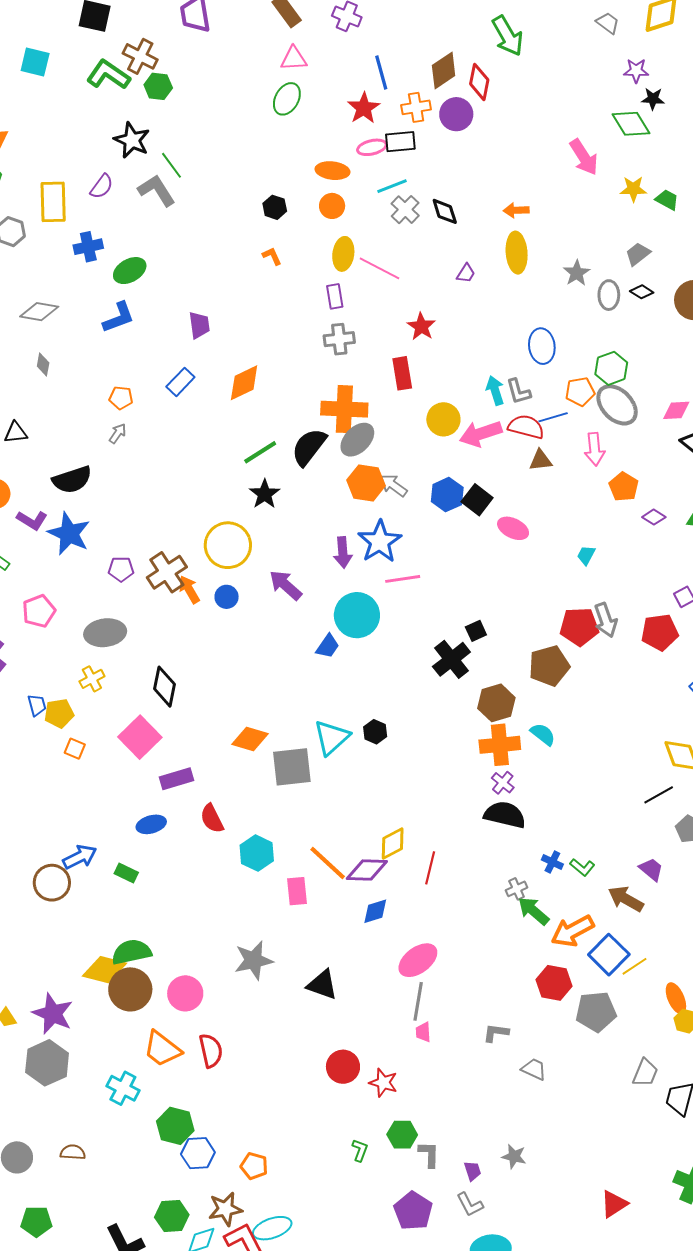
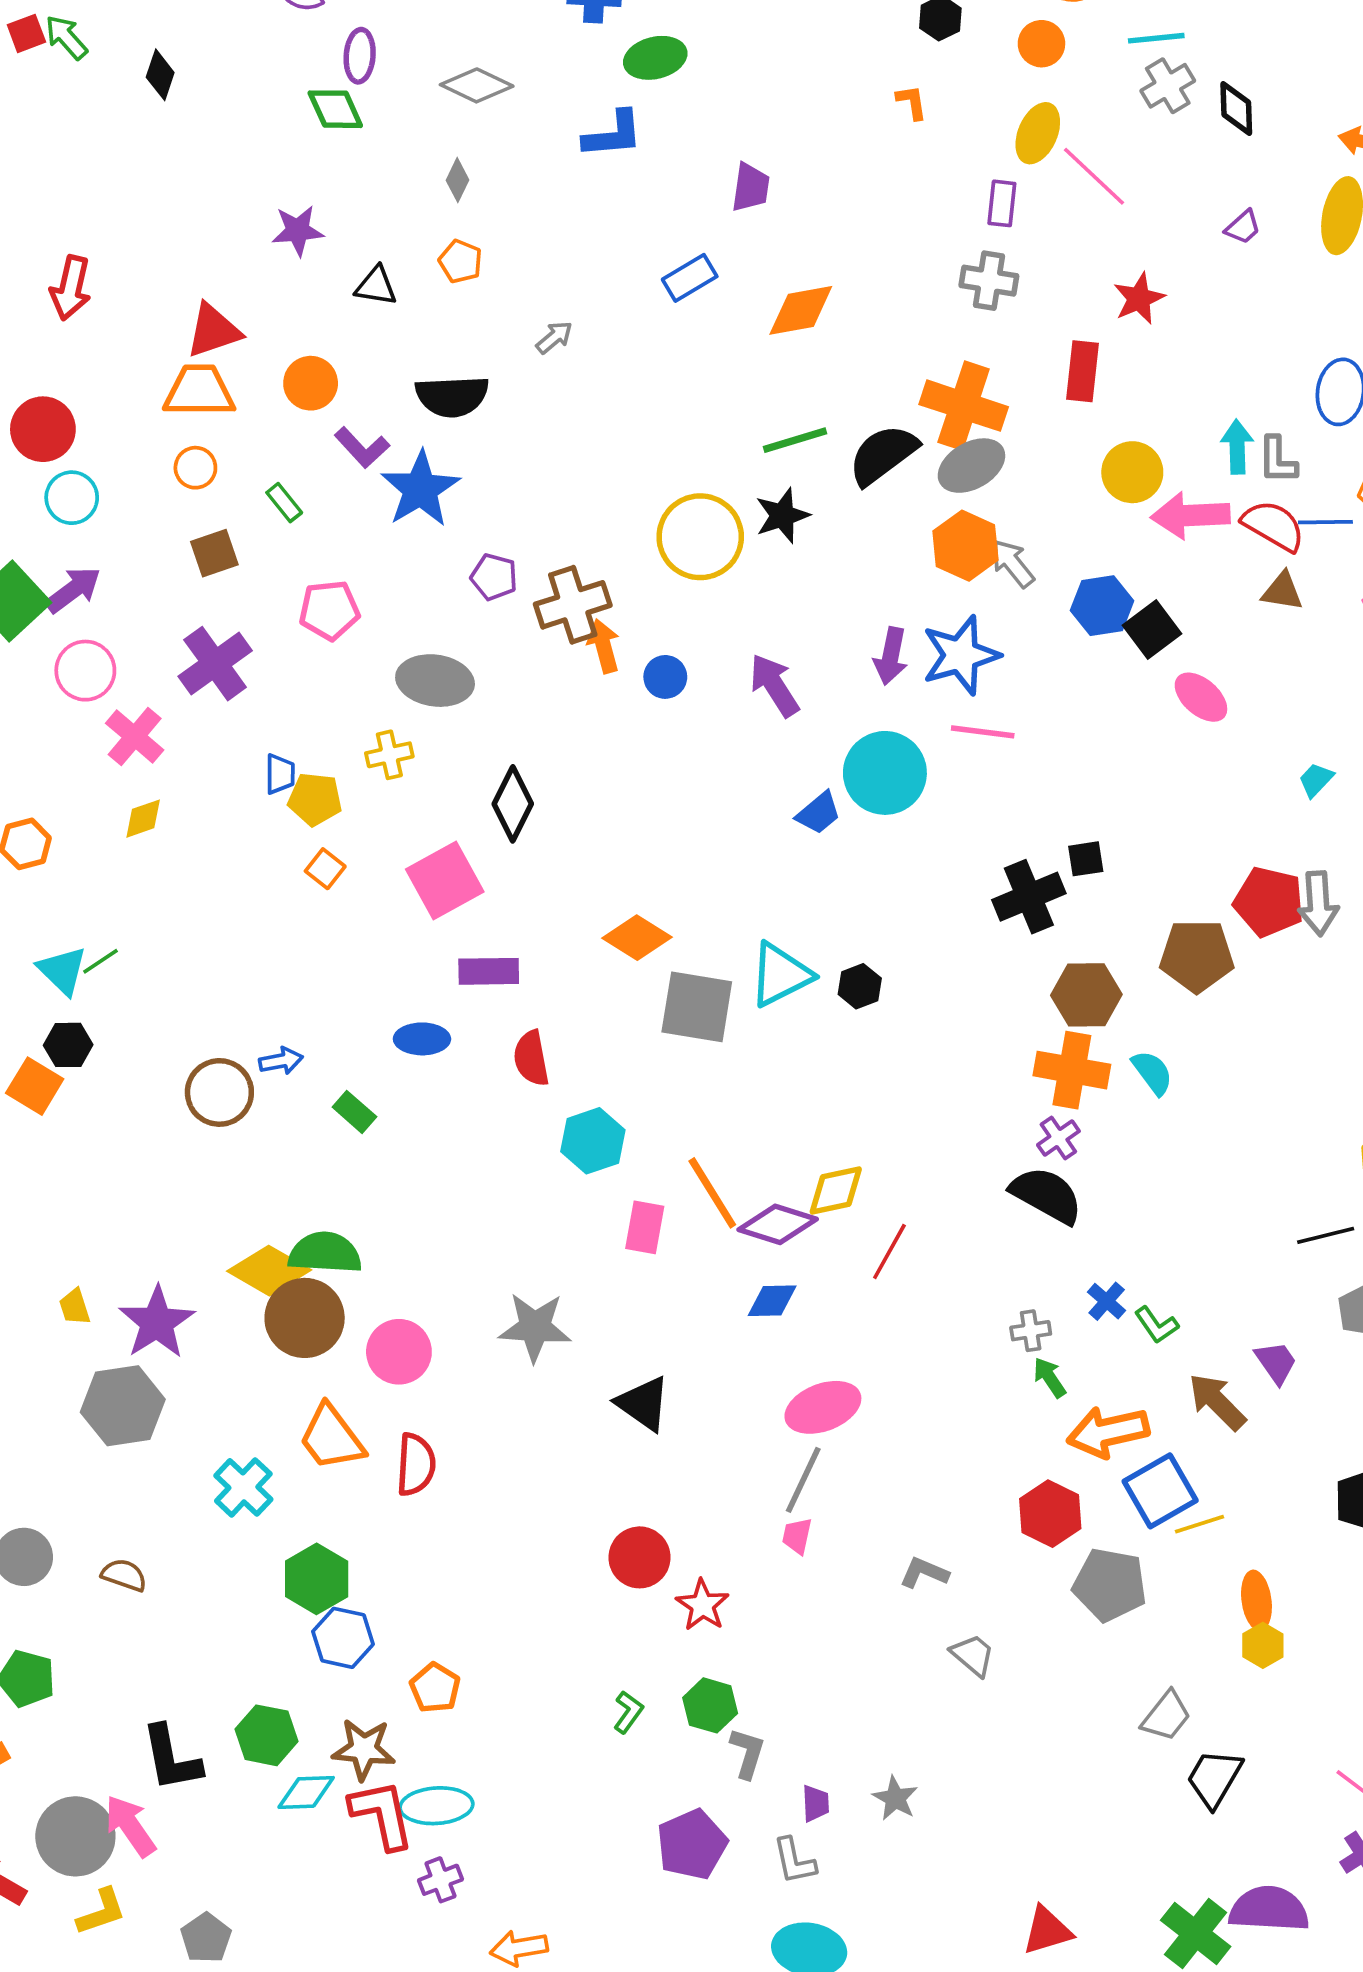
orange pentagon: (121, 398) -> (460, 261), moved
yellow circle: (228, 545) -> (700, 537), moved
blue arrow: (80, 857) -> (281, 1061), size x0.7
green arrow: (534, 911) -> (1050, 1378), size x0.7

